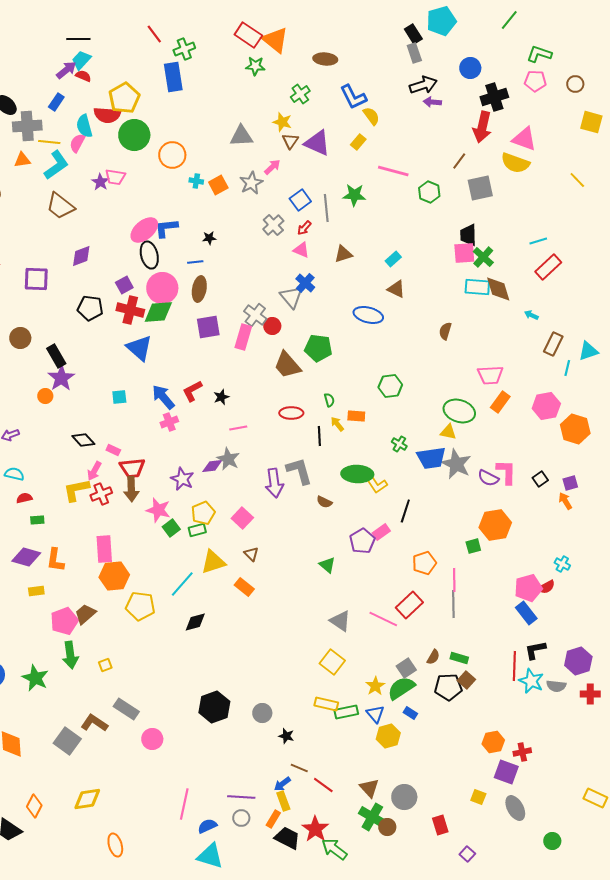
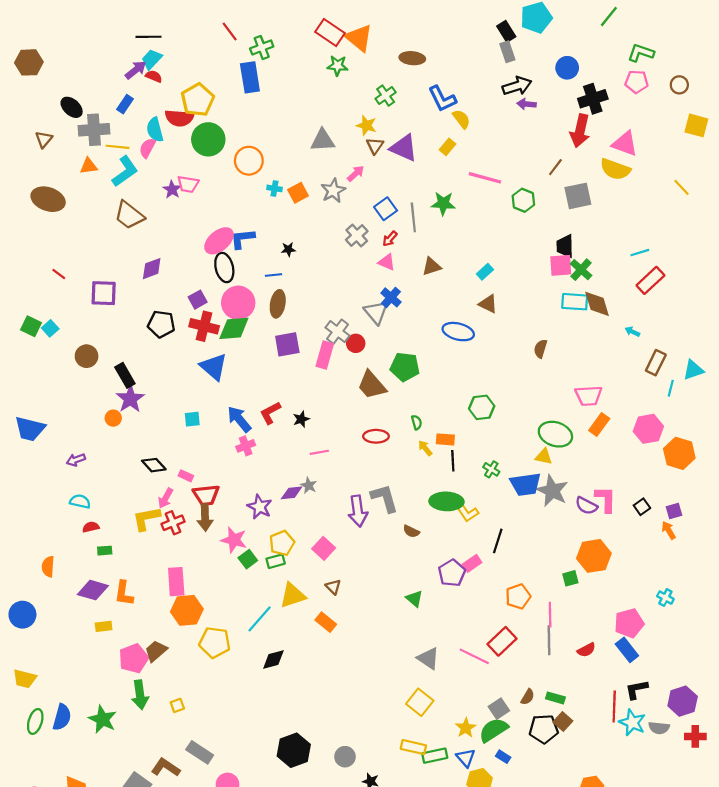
black line: (319, 436) -> (453, 461), moved
gray star: (228, 459) -> (309, 485), size x0.7
red semicircle: (546, 587) -> (586, 650), moved

